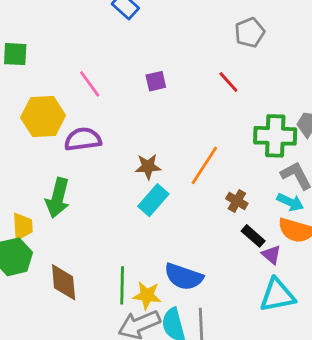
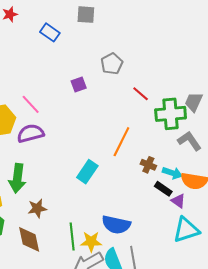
gray pentagon: (250, 33) -> (112, 64), moved
red line: (228, 82) -> (141, 94), moved
pink line: (90, 84) -> (31, 104), moved
brown star: (148, 167) -> (37, 208), moved
cyan arrow: (290, 202) -> (172, 173), moved

